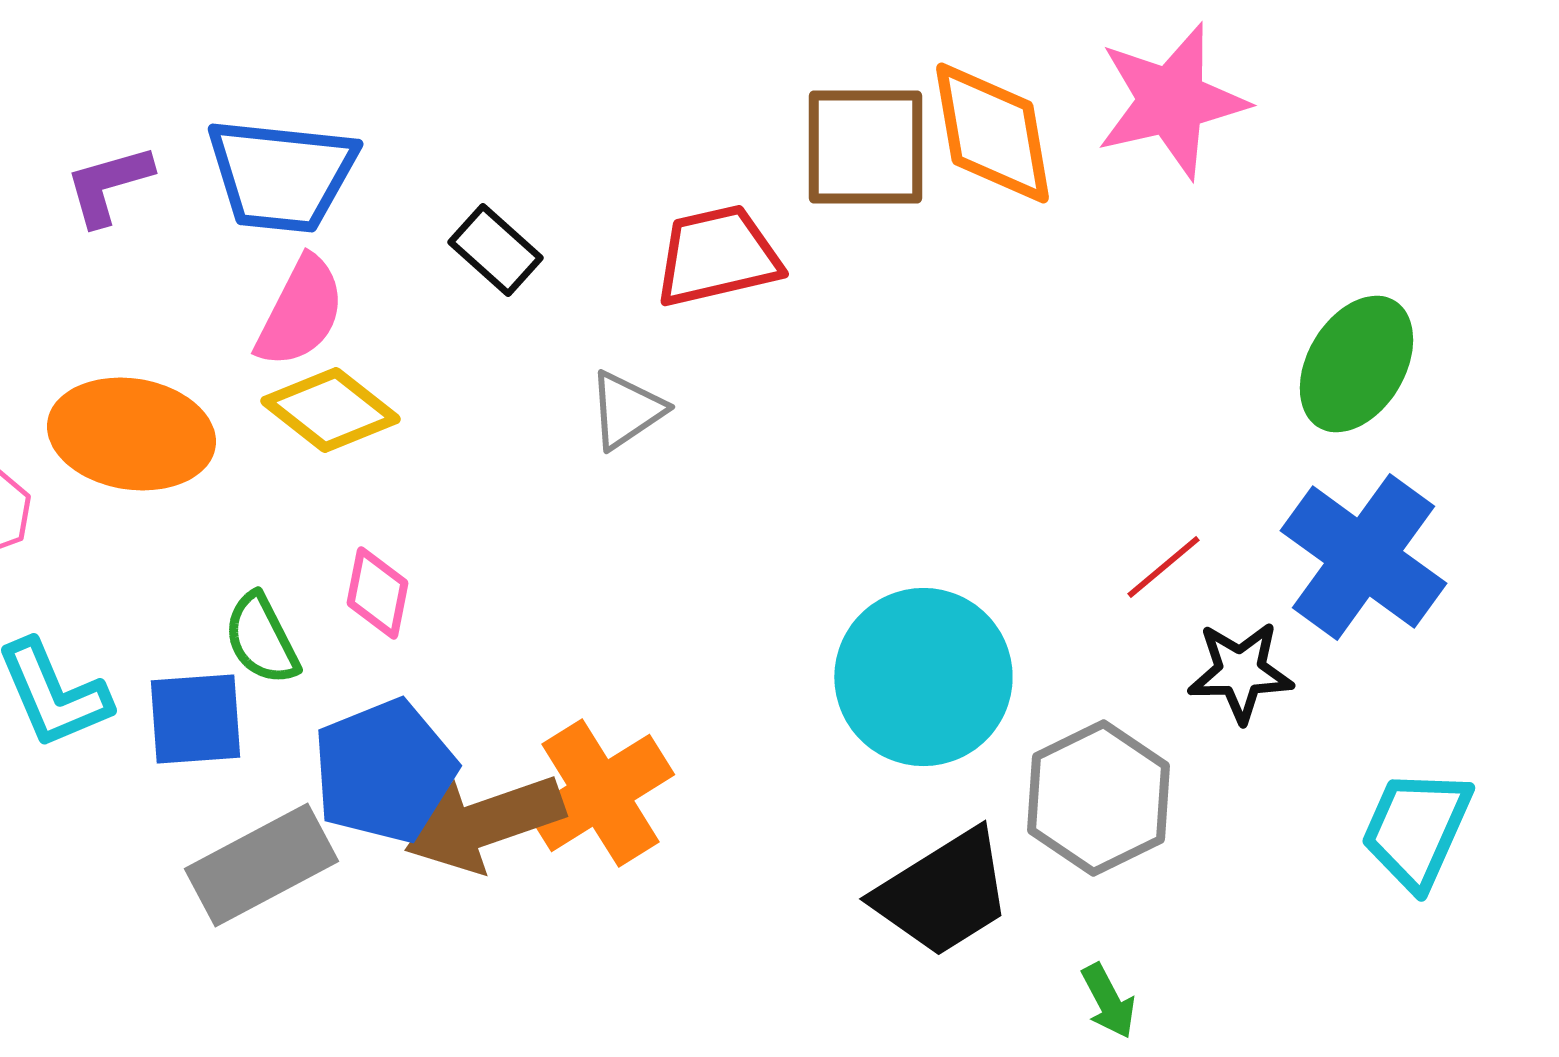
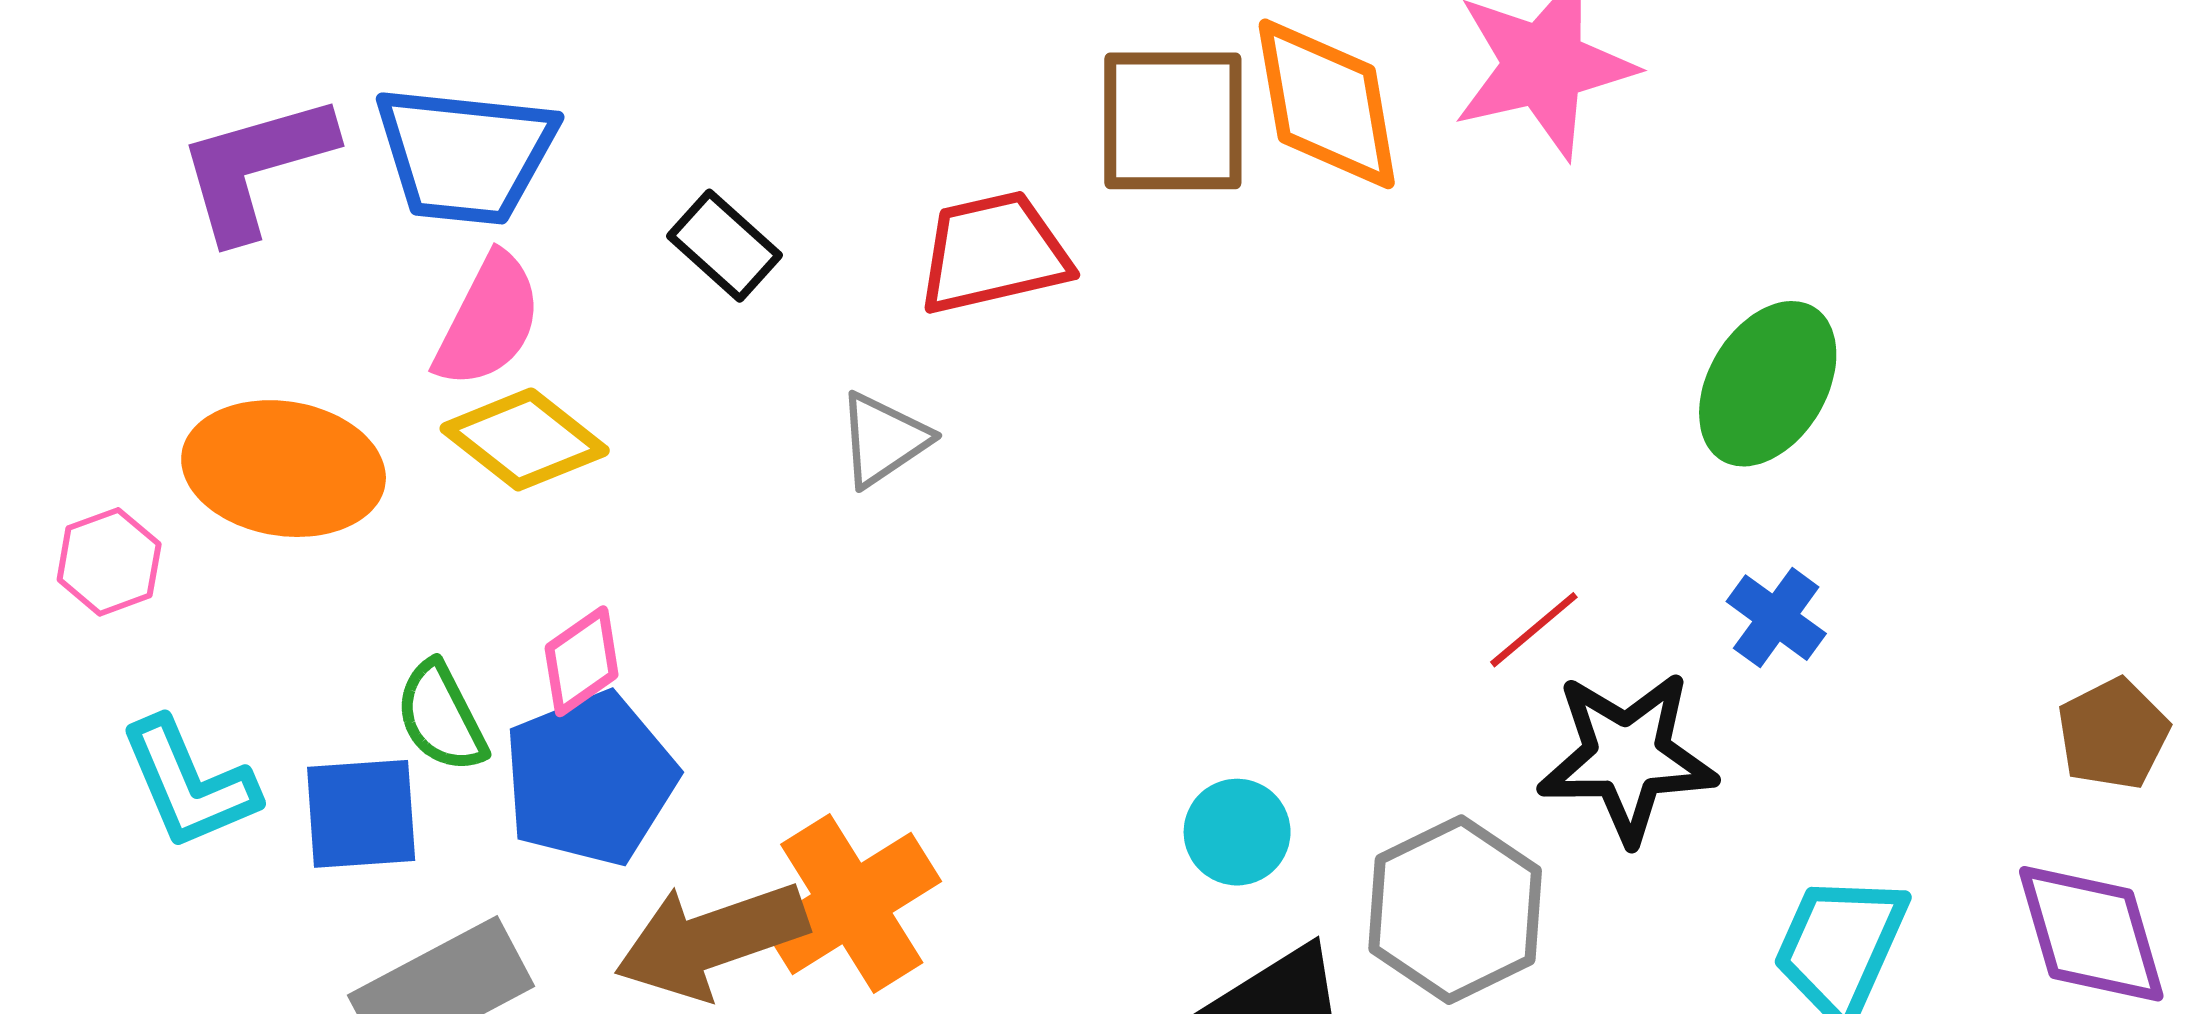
purple L-shape: (108, 185) -> (256, 167), size x1.5
blue cross: (1363, 557) -> (1776, 618), size x0.5
pink diamond: (377, 593) -> (582, 661), turned 44
black star: (1240, 672) -> (1627, 757), size x1.4
cyan circle: (923, 677) -> (1237, 832), moved, size x0.5
blue pentagon: (384, 771) -> (590, 779), moved

